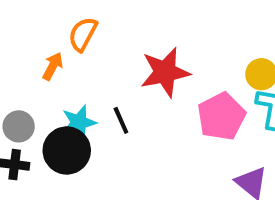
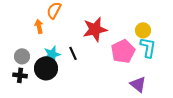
orange arrow: (53, 66) -> (39, 26), turned -40

